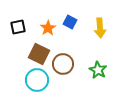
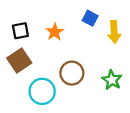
blue square: (70, 22) -> (90, 18), moved
brown square: (39, 54) -> (19, 61), moved, turned 30

